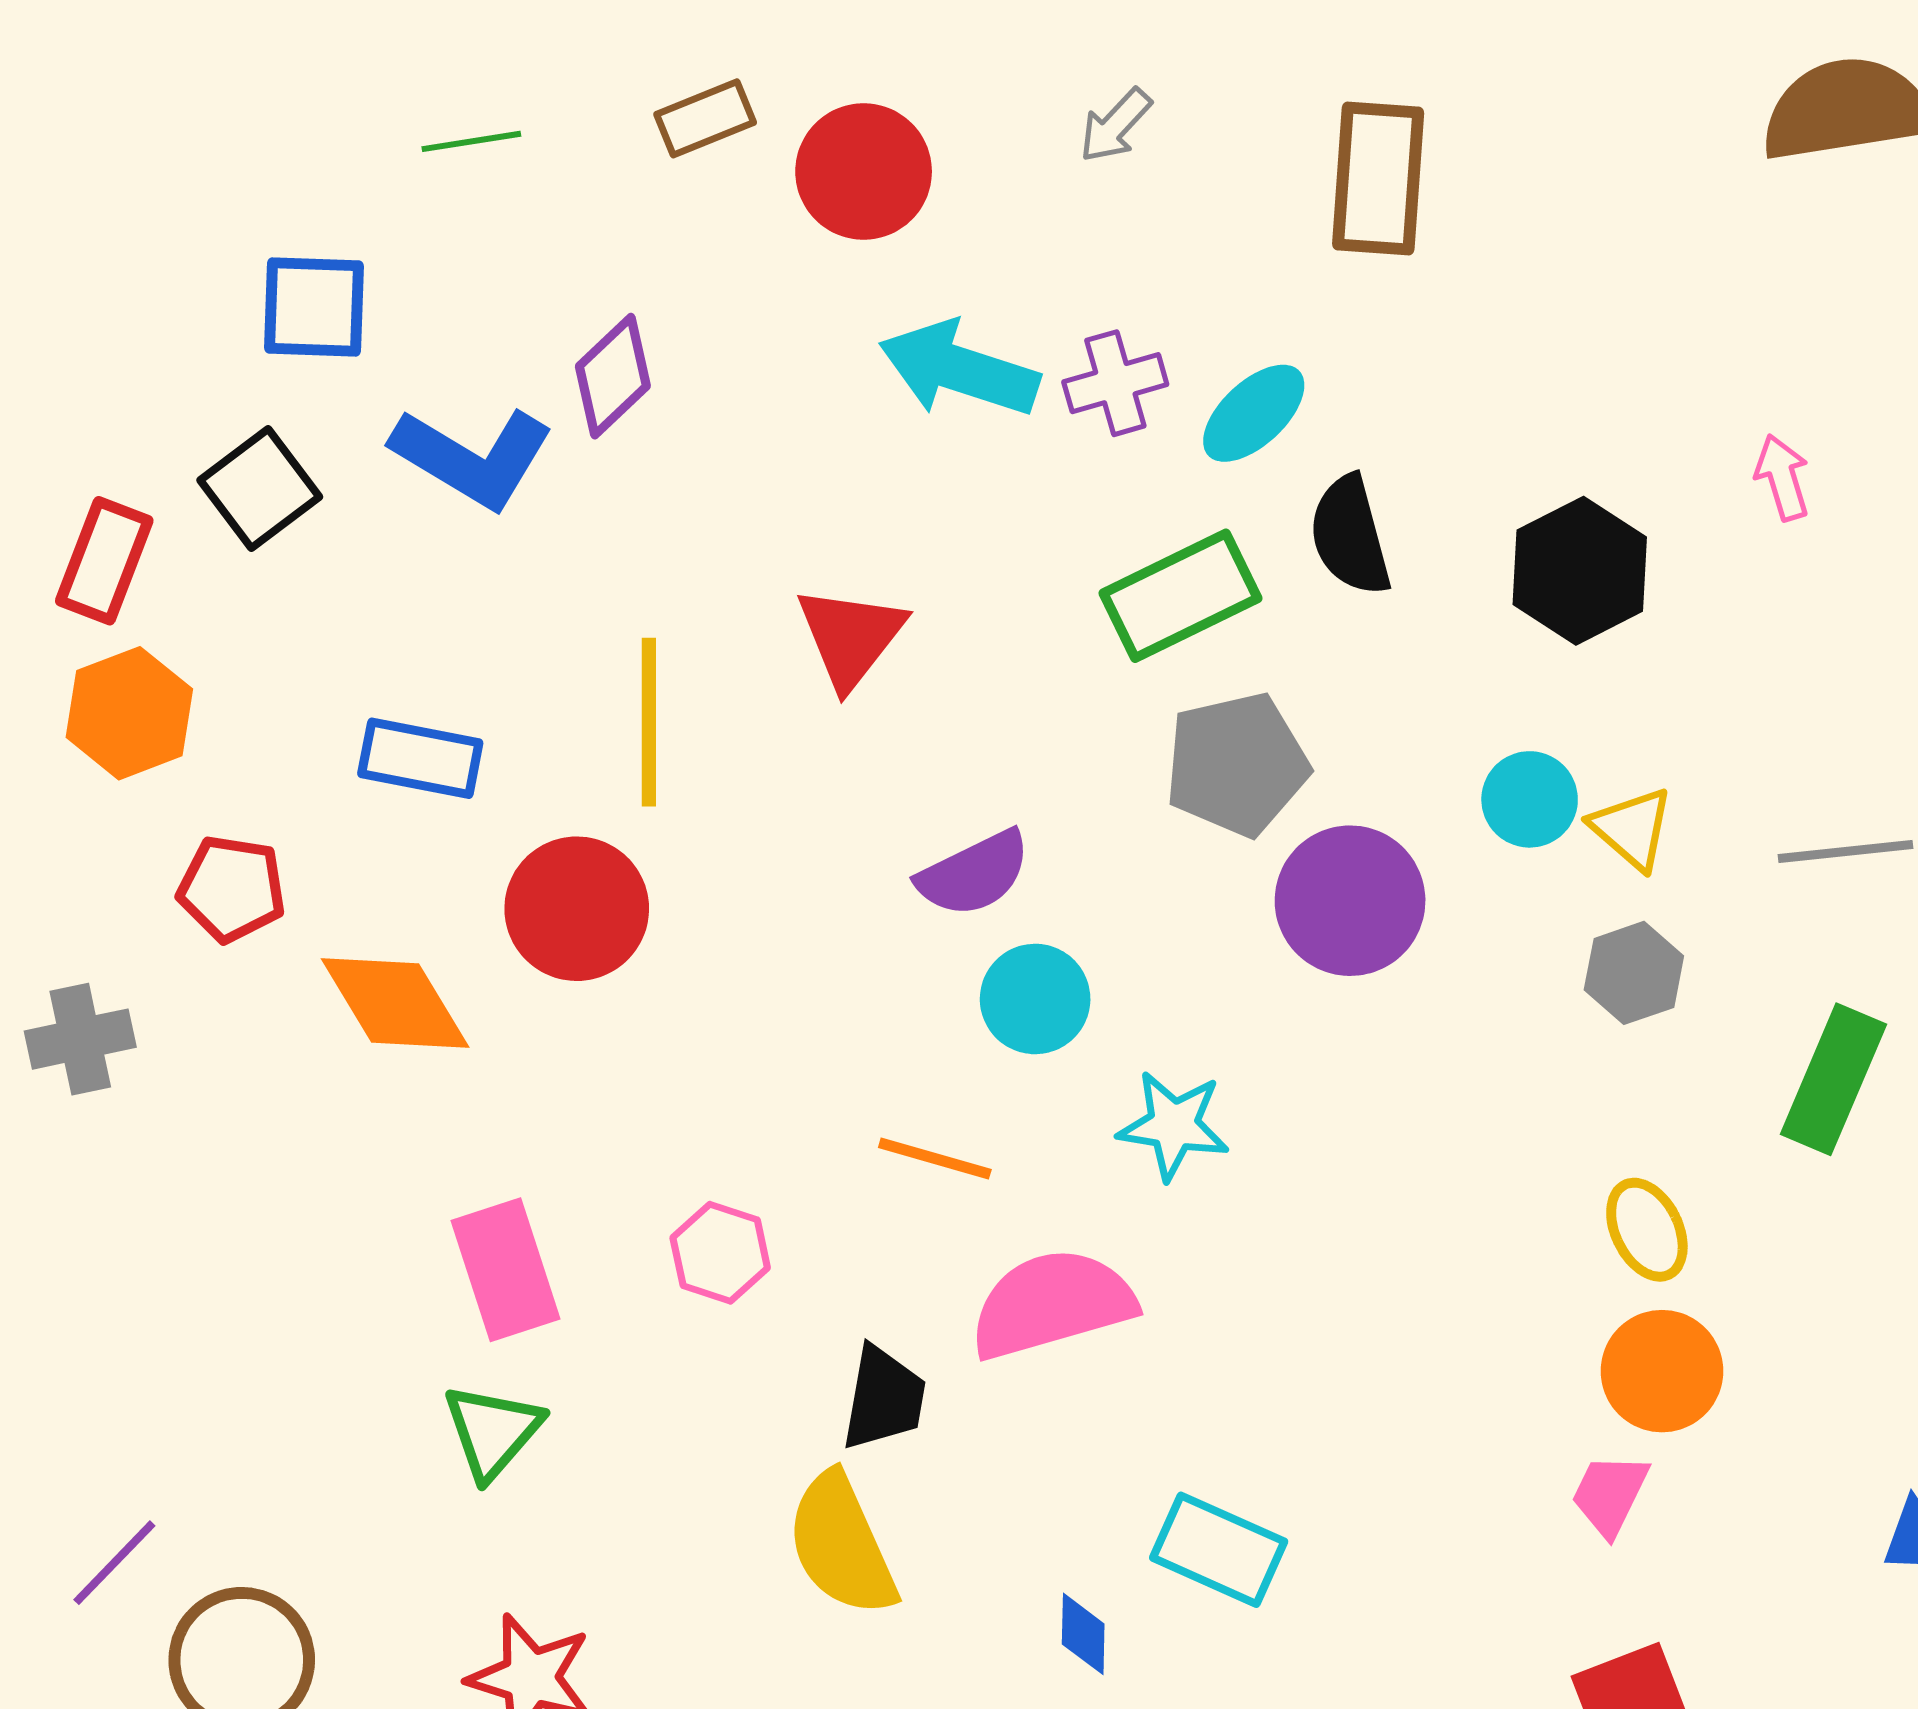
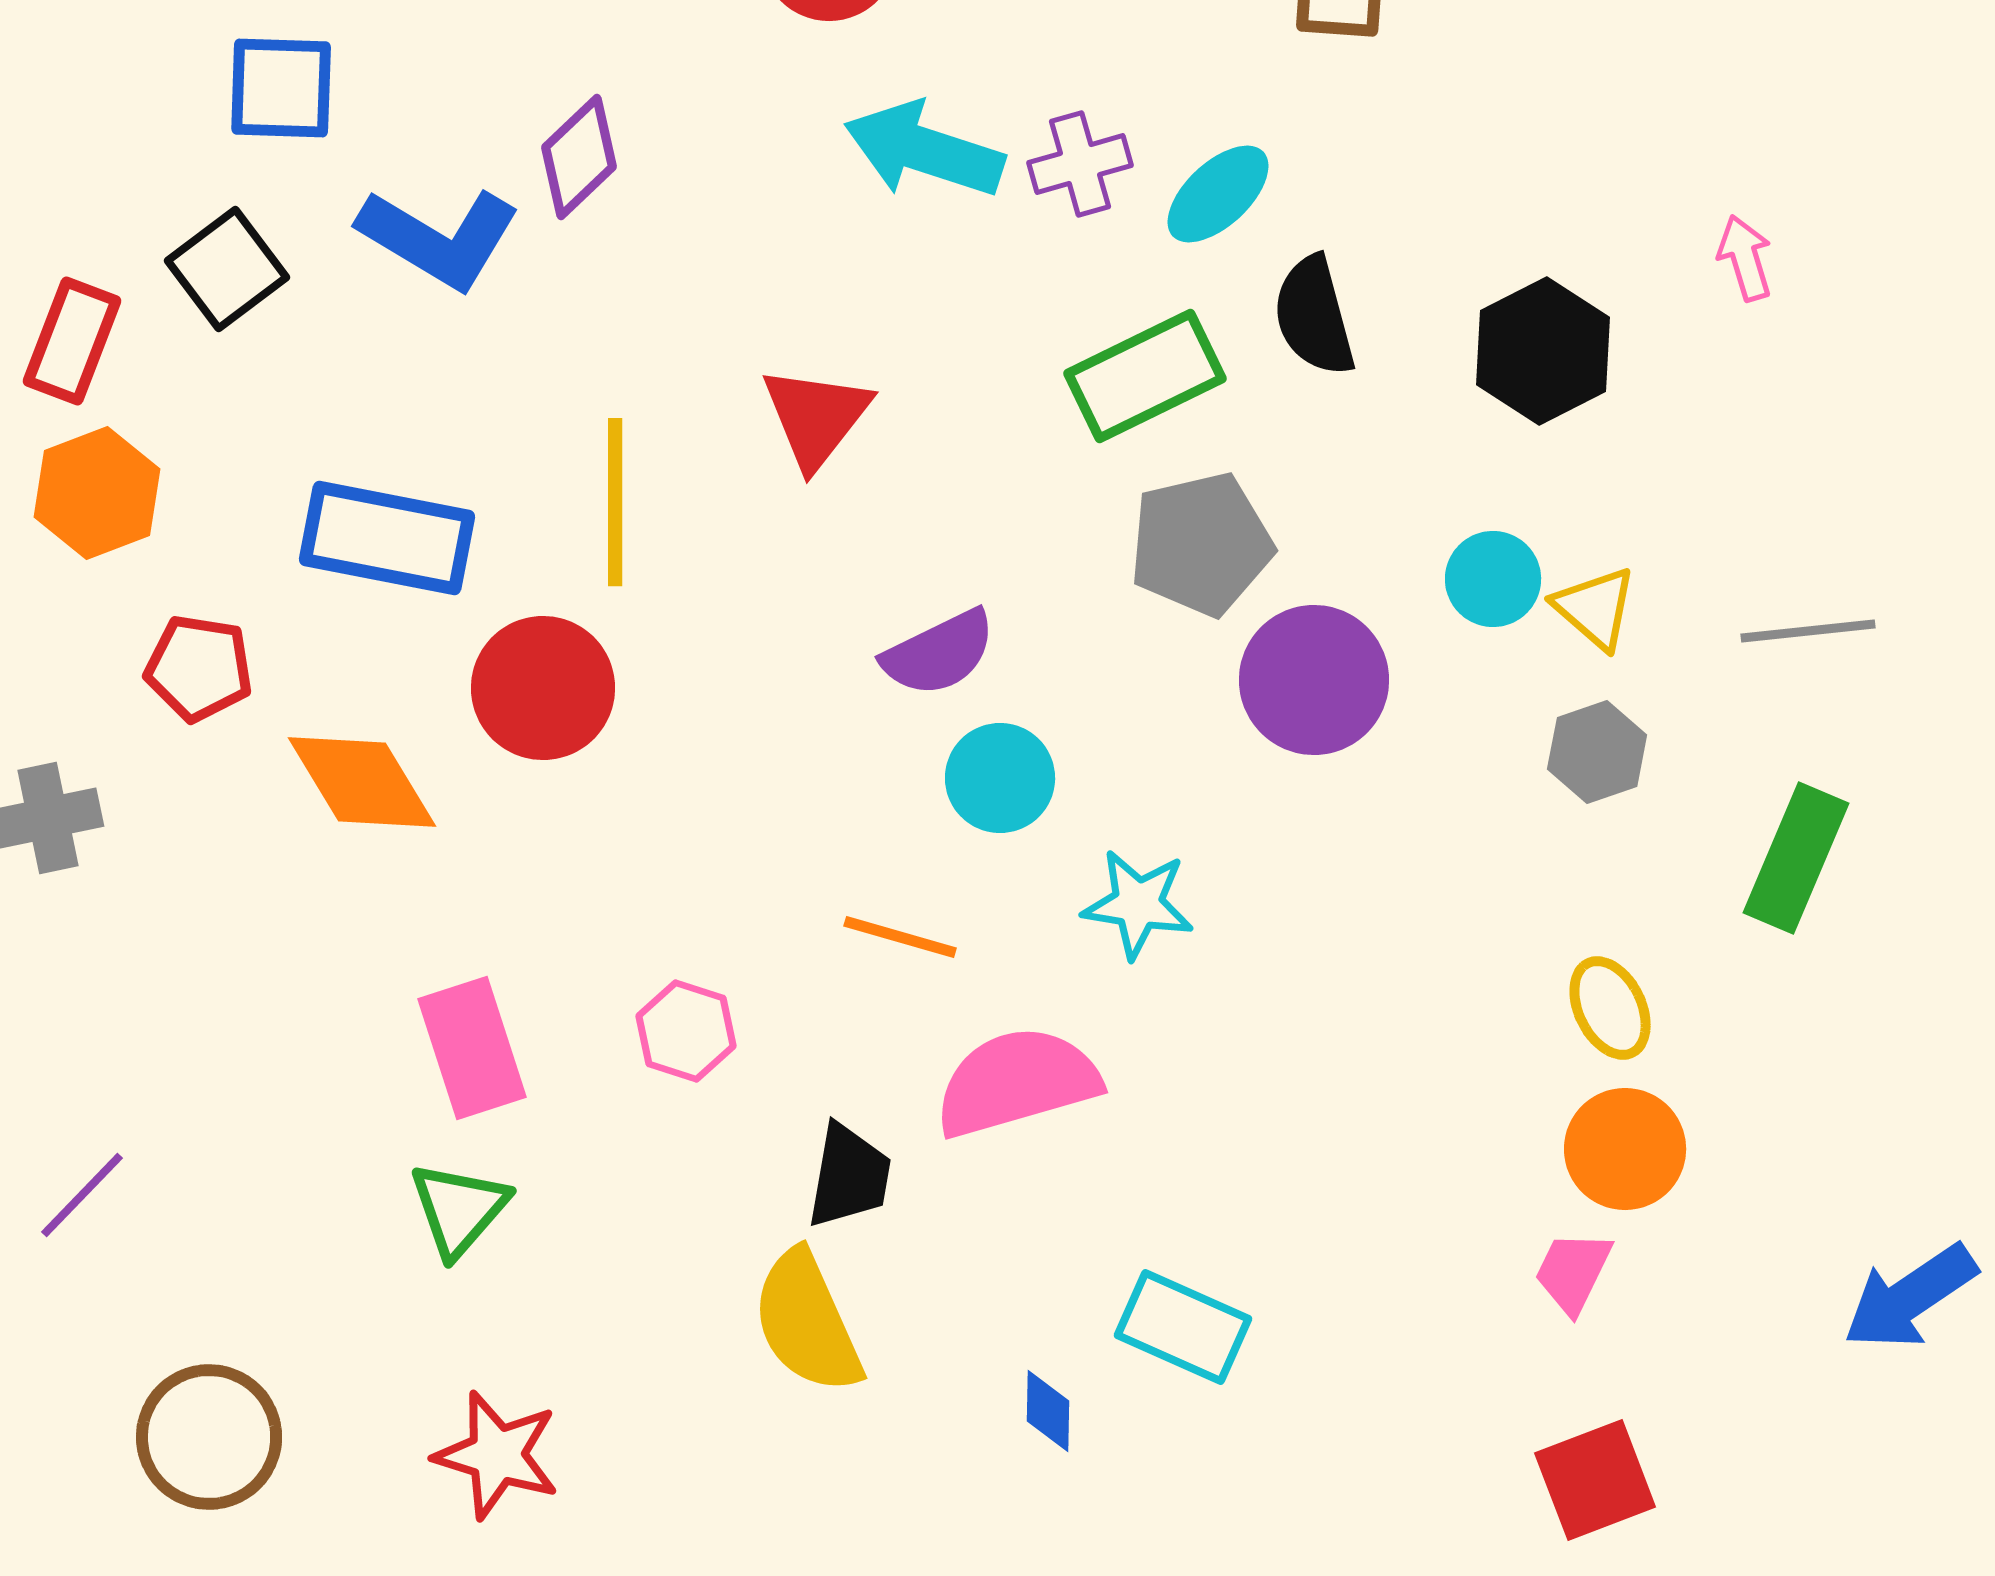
blue rectangle: (420, 758) -> (387, 538), size x1.4
purple line: (114, 1563) -> (82, 1195), moved

